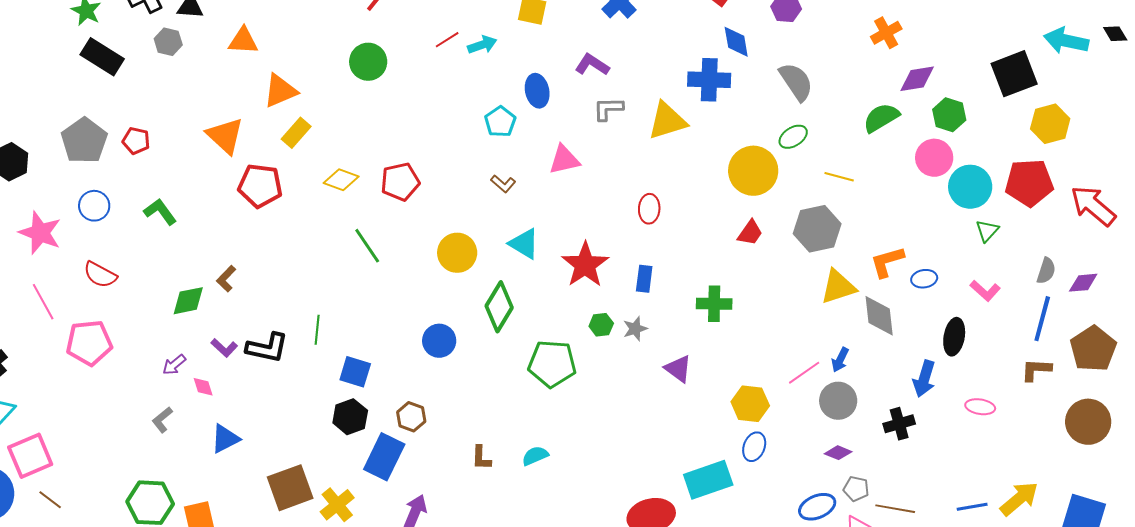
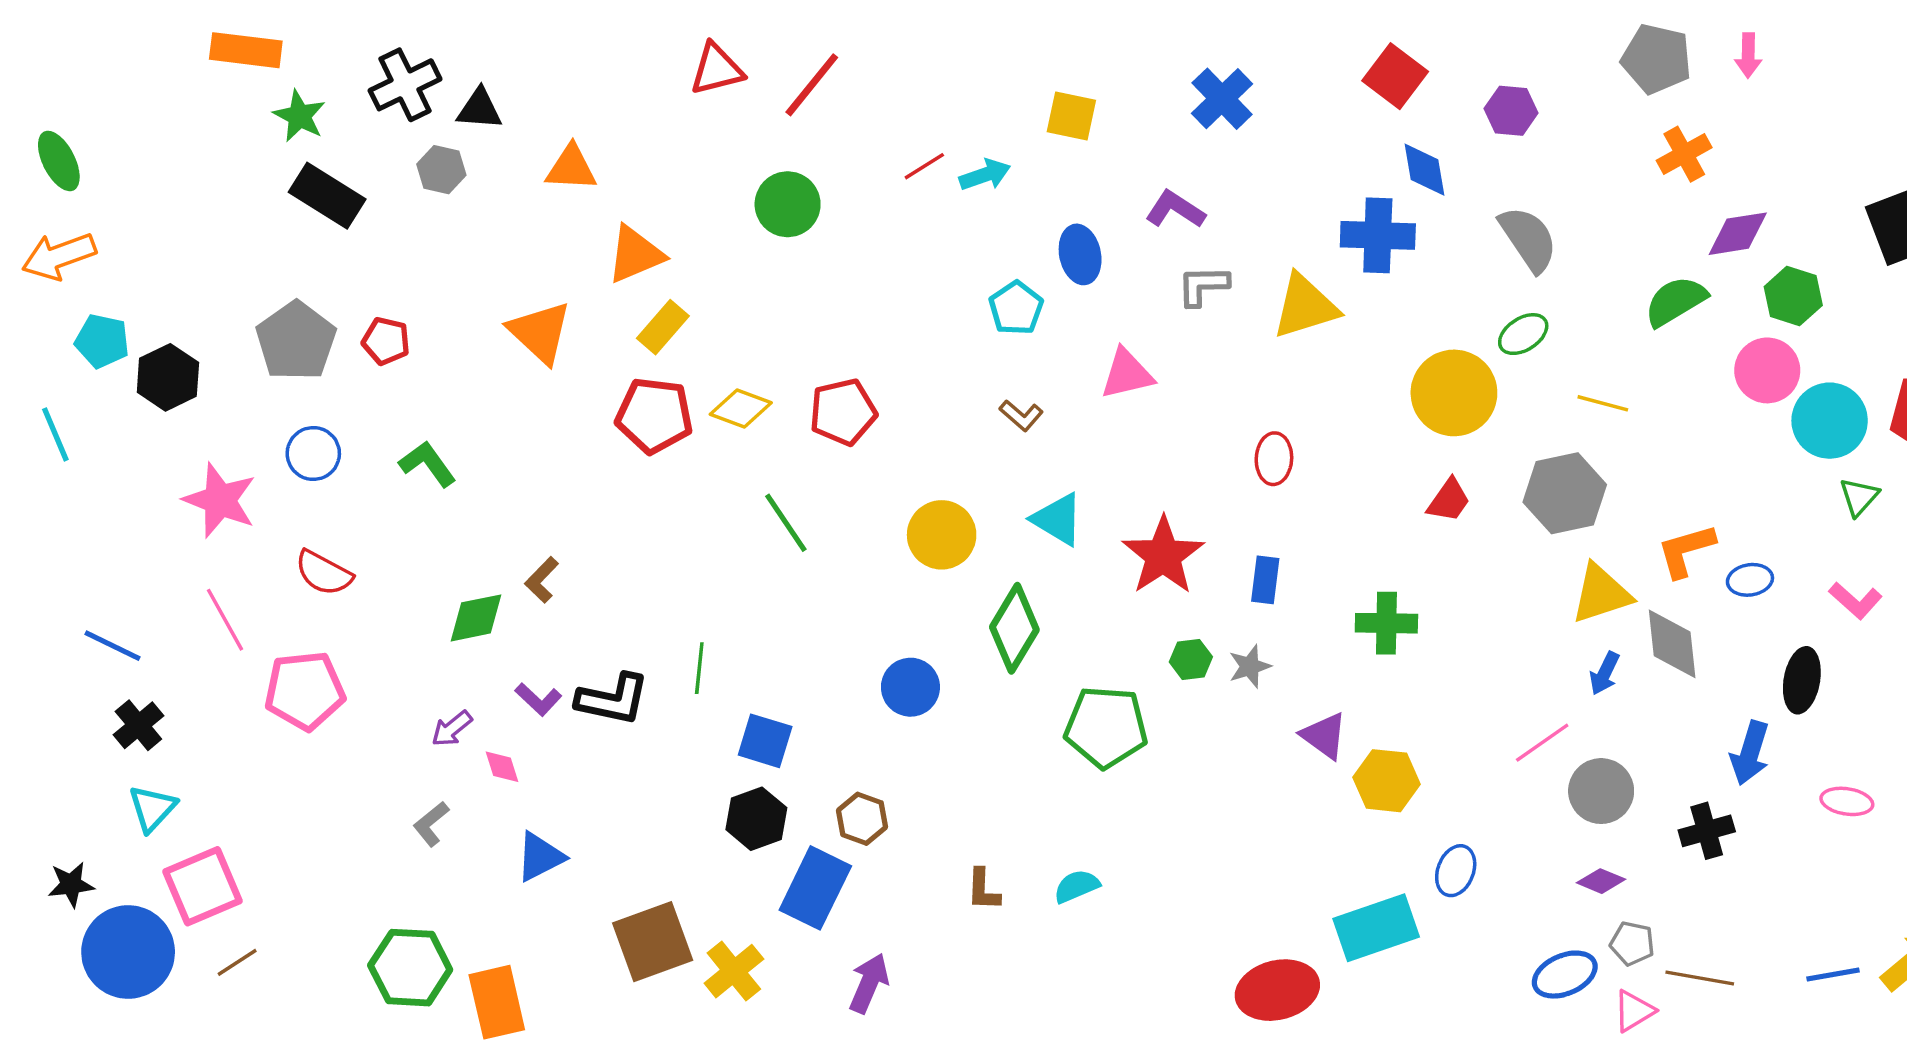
red pentagon: (260, 186) -> (654, 415), moved
blue arrow: (840, 360) -> (1605, 673), moved
yellow hexagon: (750, 404) -> (1386, 781), moved
brown line: (50, 500) -> (237, 962), turned -70

